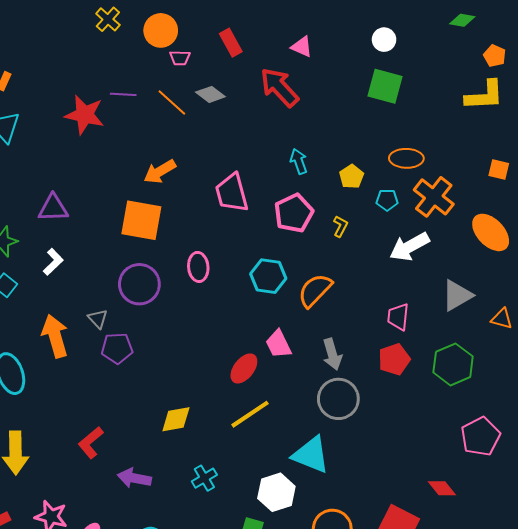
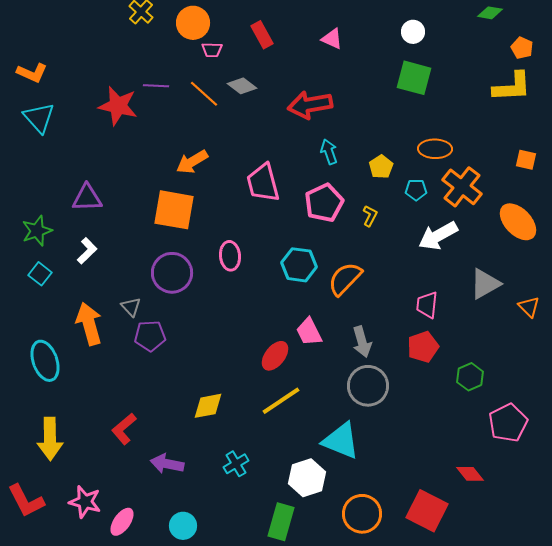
red arrow: (279, 87) -> (310, 105), moved, turned -57
orange triangle: (502, 319) -> (529, 307), turned 30
green hexagon: (453, 364) -> (470, 377), moved, size x0.7

